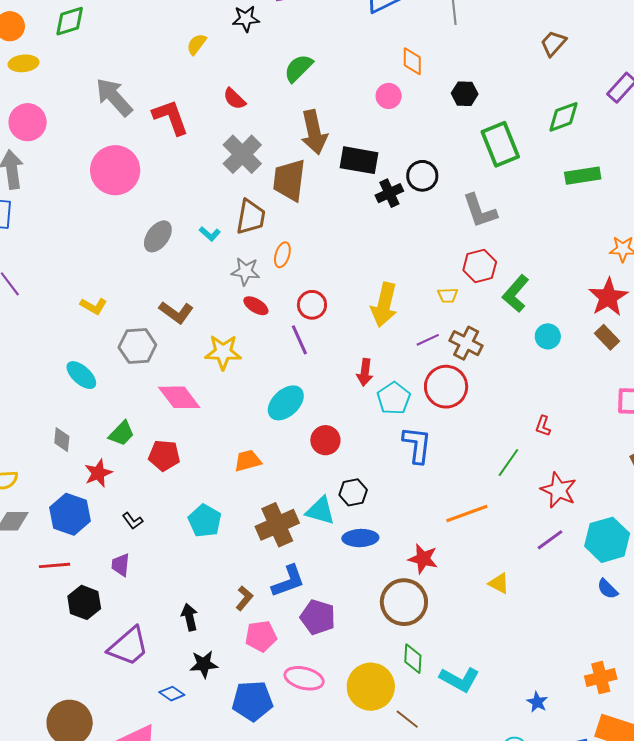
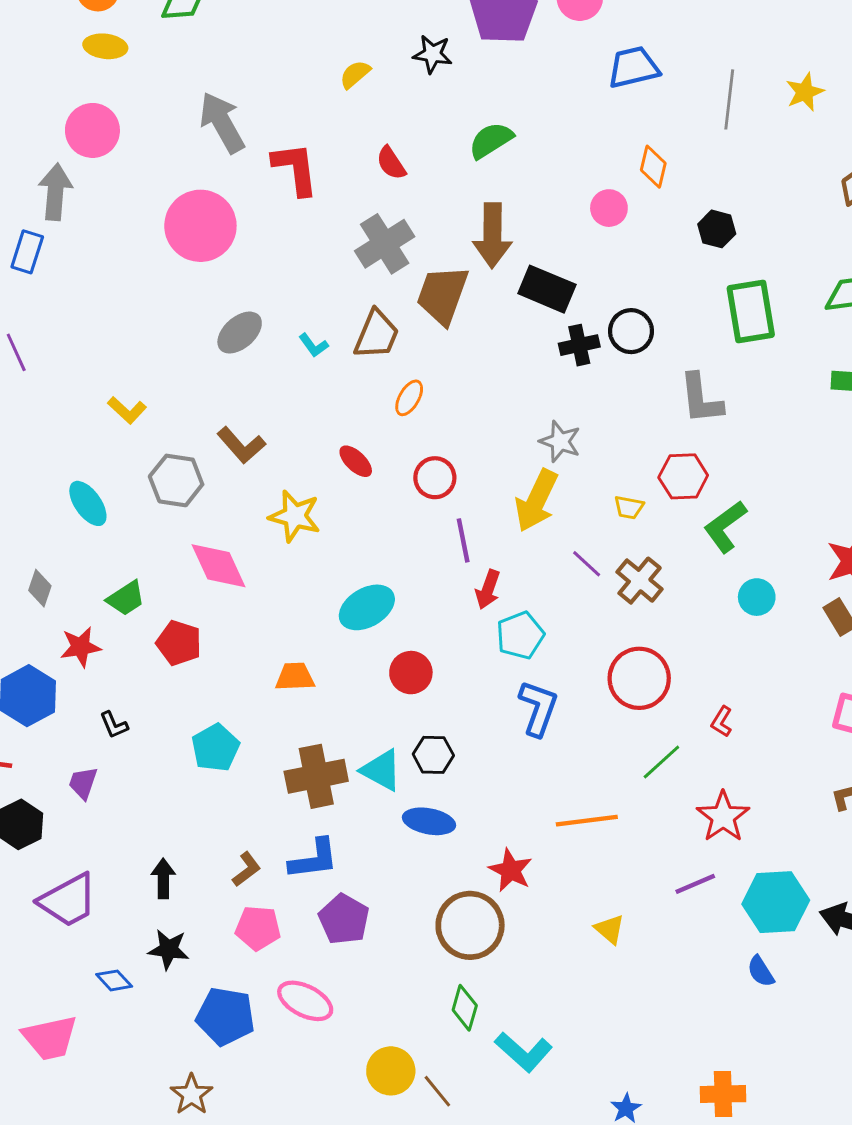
gray star: (246, 271) -> (560, 441), moved
purple line: (299, 340) -> (463, 540), moved
purple line: (428, 340) -> (587, 564), turned 55
red circle: (446, 387) -> (639, 678), moved
yellow circle: (371, 687) -> (391, 1071), moved, size x0.7

